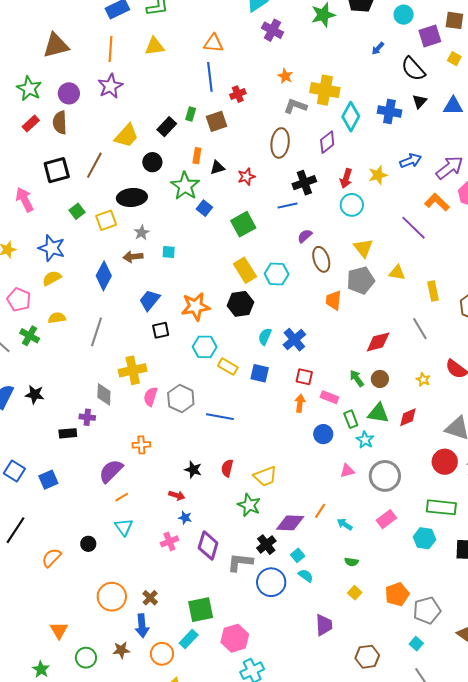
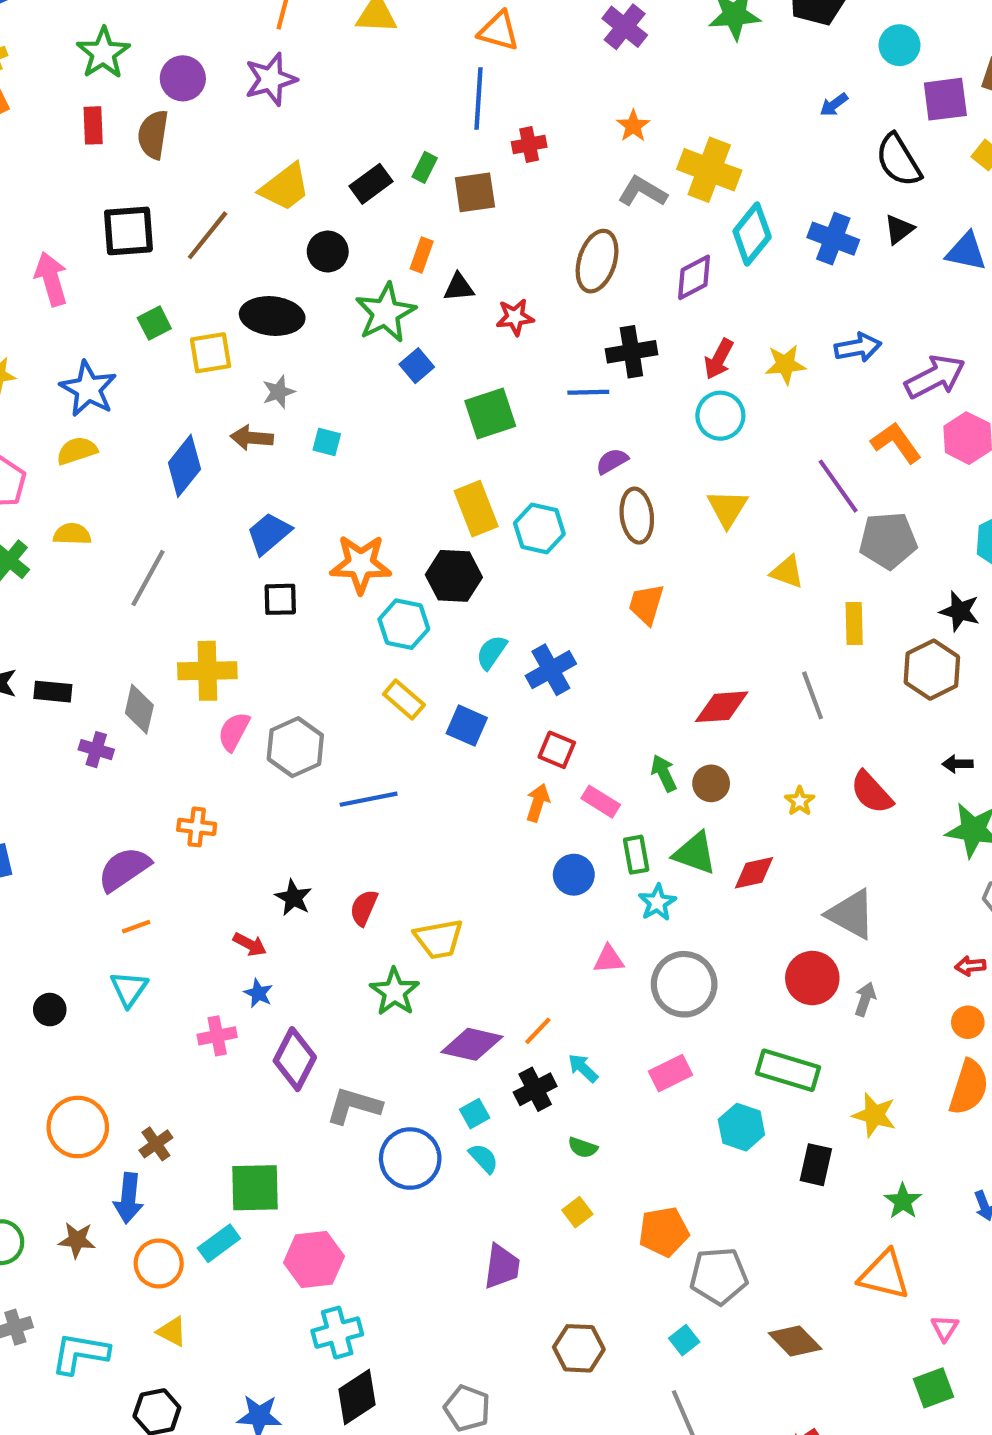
red rectangle: (31, 123) -> (93, 125), turned -60
gray pentagon: (361, 280) -> (888, 540), moved
cyan hexagon: (205, 347) -> (404, 624), moved
blue line: (220, 417) -> (369, 799), turned -32
black rectangle: (68, 433) -> (53, 692), moved
black cross: (266, 545) -> (535, 1089), moved

